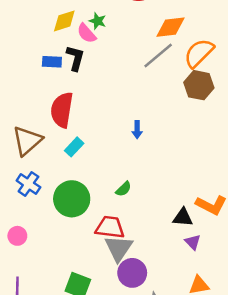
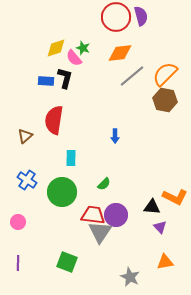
orange diamond: (170, 27) -> (120, 53), moved
brown triangle: (27, 141) -> (25, 136), moved, size x0.6
cyan rectangle: (74, 147) -> (71, 158), moved, turned -42
purple circle: (132, 273) -> (116, 215), moved

